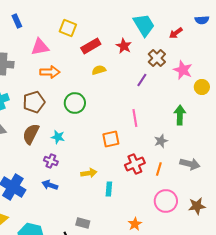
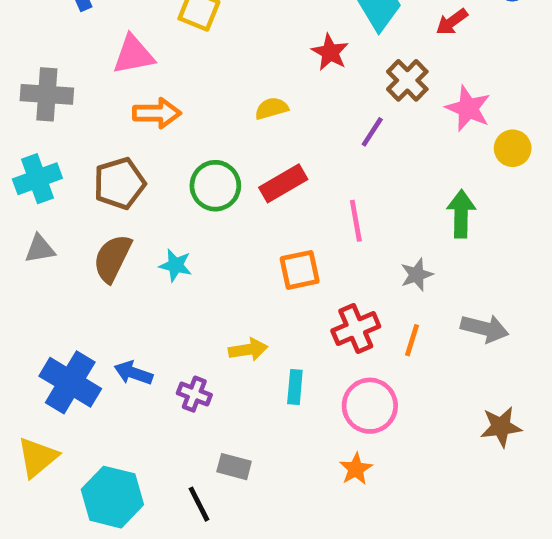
red rectangle: (91, 46) -> (283, 183), moved
purple cross: (51, 161) -> (194, 394), moved
blue arrow: (50, 185) -> (133, 373), moved
pink circle: (166, 201) -> (370, 406), moved

